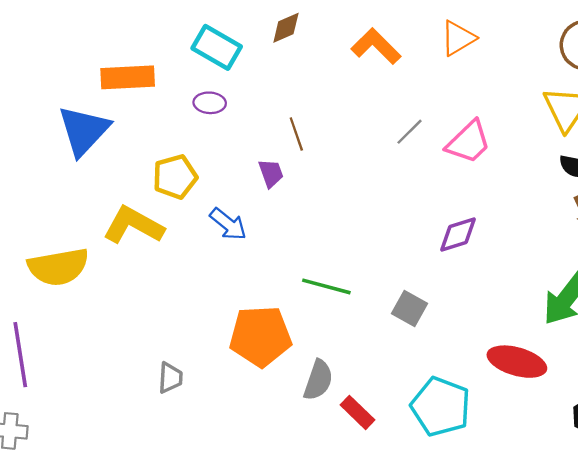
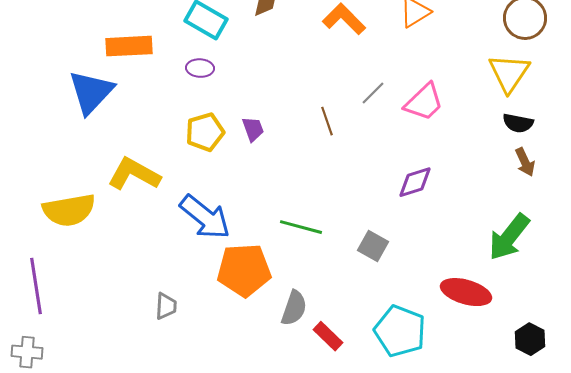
brown line: (296, 134) -> (327, 121), moved
yellow pentagon: (175, 177) -> (205, 132), moved
blue arrow: (228, 224) -> (205, 217), moved, size x1.6

